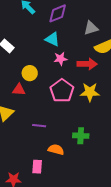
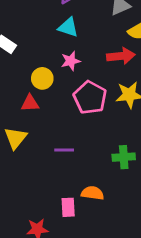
pink star: (60, 59) -> (71, 61), moved
orange semicircle: (56, 149) -> (92, 193), moved

